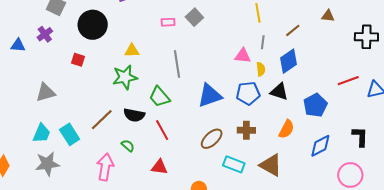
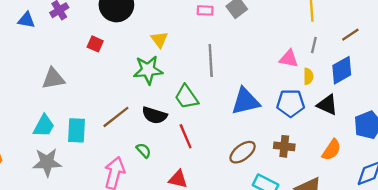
yellow triangle: (132, 51) -> (159, 40), turned 49
cyan rectangle: (70, 134) -> (77, 130), turned 30

